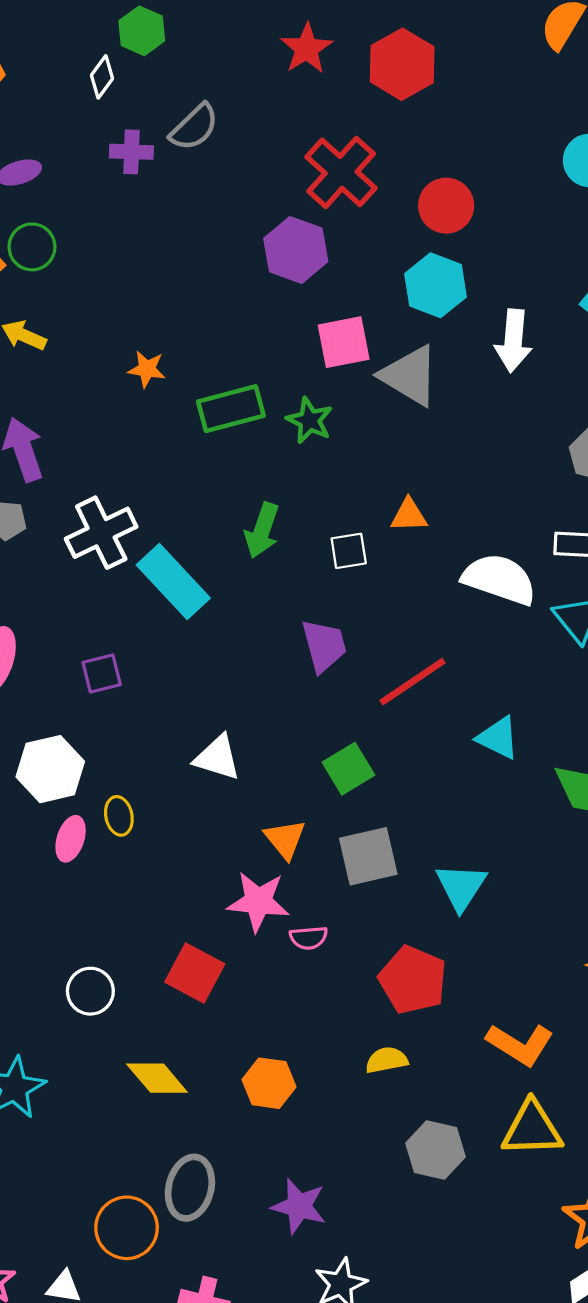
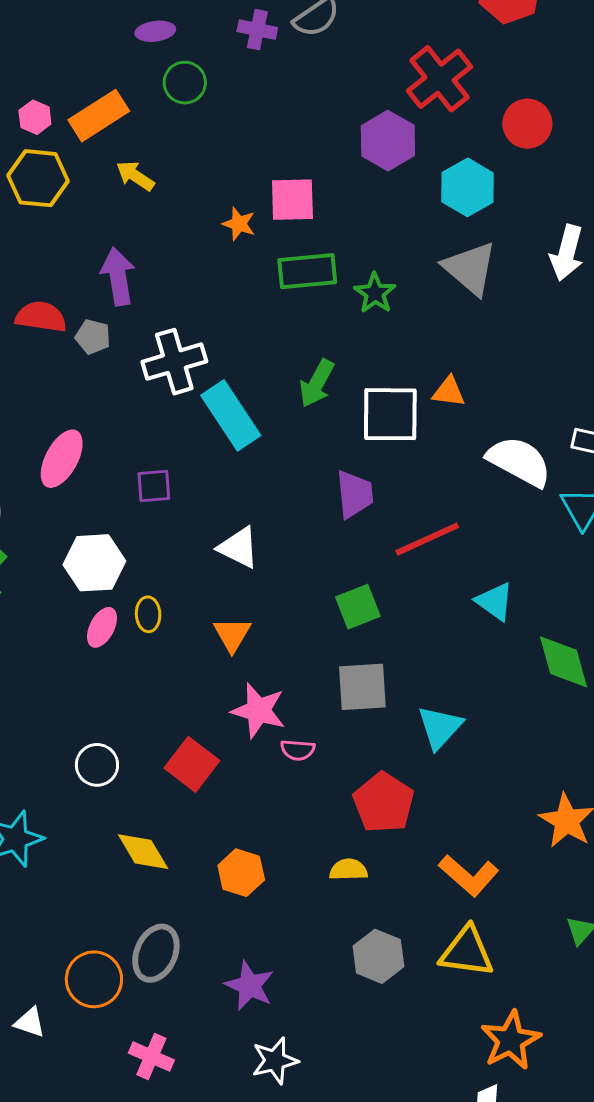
green circle: (32, 247) -> (185, 83), moved
cyan hexagon: (436, 285) -> (468, 187), moved
pink square: (344, 342) -> (292, 200), moved
white square: (349, 551) -> (390, 414), size x1.8
white triangle: (217, 758) -> (239, 548), moved
orange triangle: (285, 839) -> (232, 634), moved

